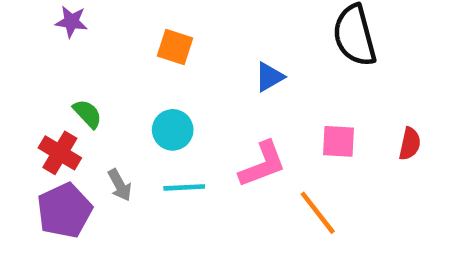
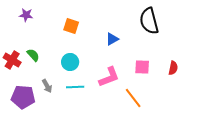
red cross: (60, 153) -> (12, 60), moved
purple pentagon: (64, 210) -> (23, 97), turned 30

